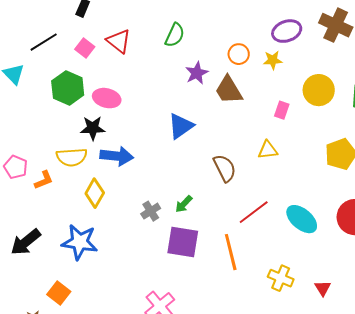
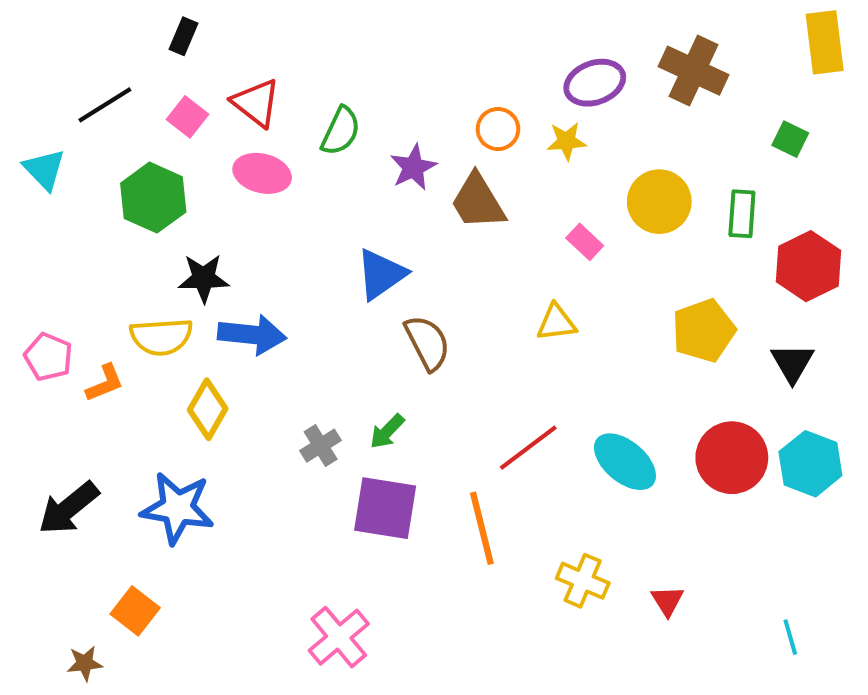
green semicircle: (175, 35) -> (341, 131), moved
pink ellipse: (107, 98) -> (262, 173), moved
pink rectangle: (282, 110) -> (585, 242), turned -66
brown semicircle: (225, 168) -> (427, 343), moved

